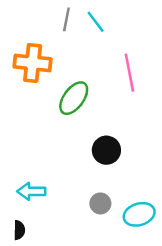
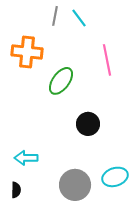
gray circle: (100, 203) -> (75, 185), moved, size x1.8

